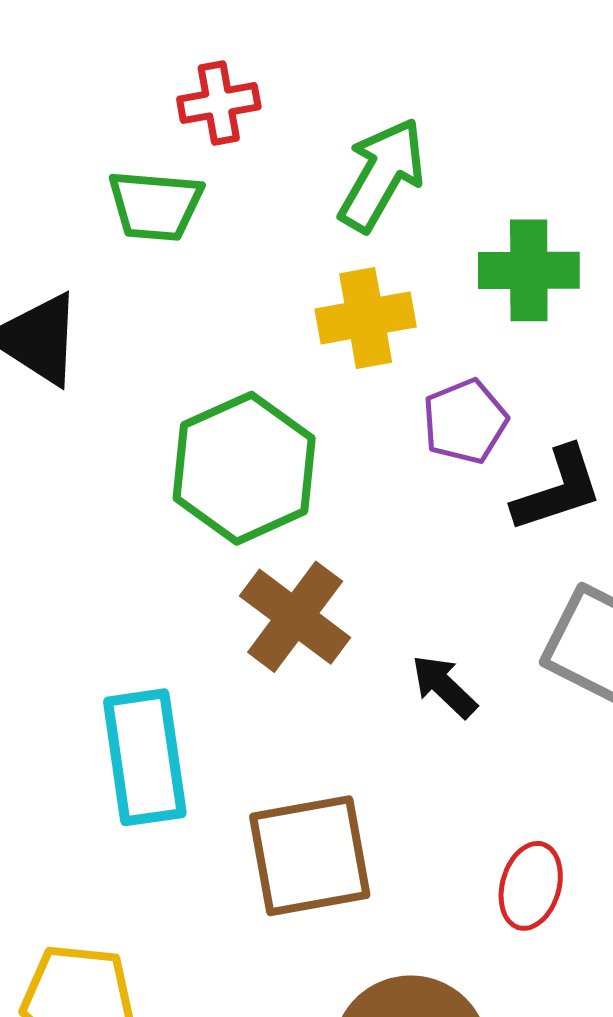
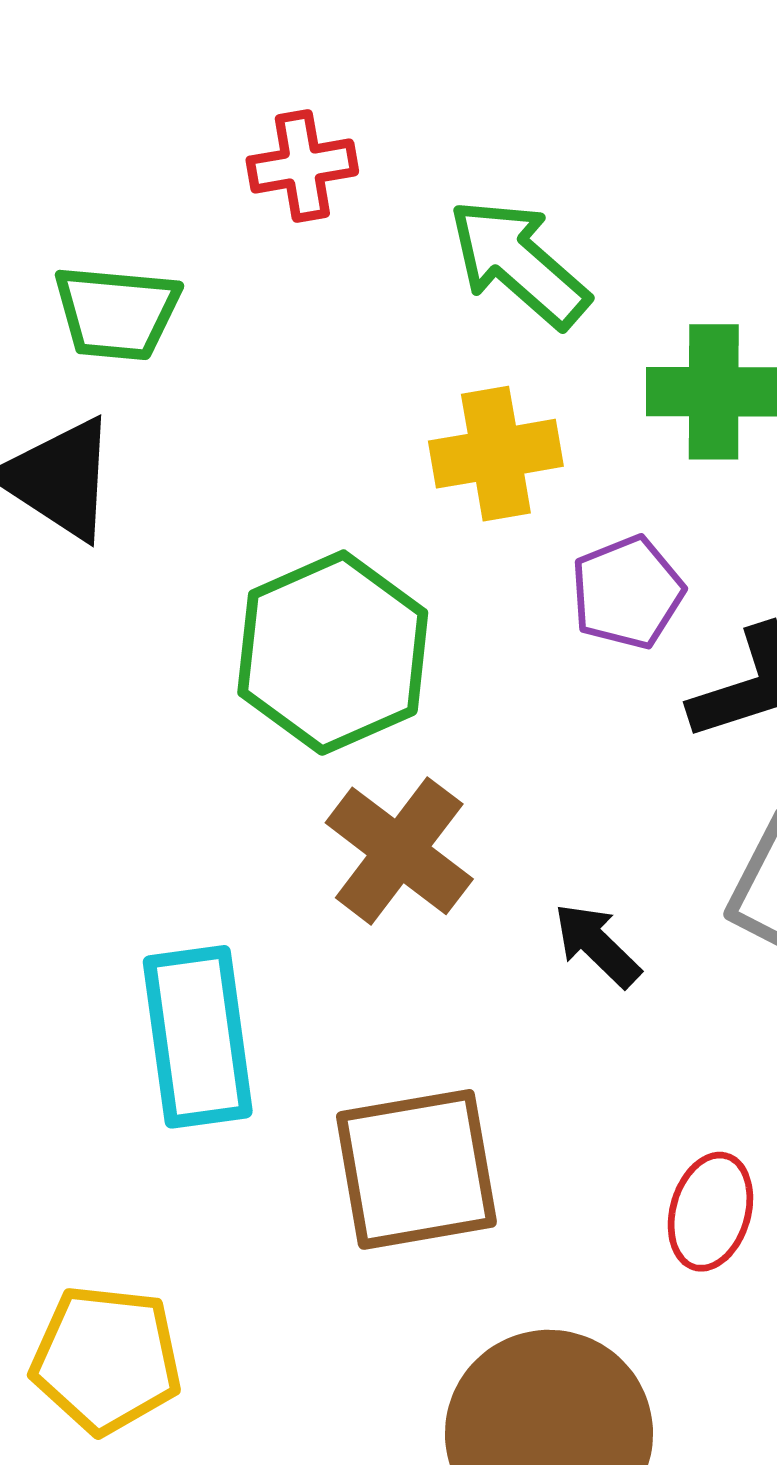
green arrow: (382, 175) -> (519, 263), turned -79
green trapezoid: (155, 205) -> (117, 313), moved

